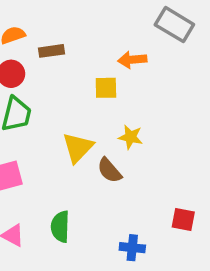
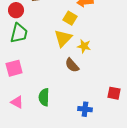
yellow square: (106, 88) -> (70, 18), turned 32
yellow triangle: (78, 148) -> (63, 38), moved

